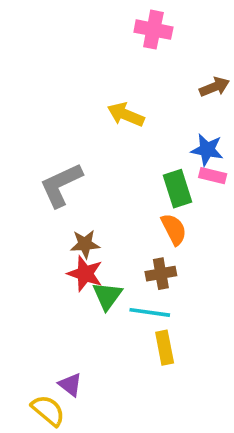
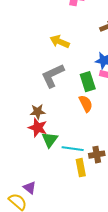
gray L-shape: (61, 185) -> (53, 76), moved
brown cross: (161, 274) -> (97, 155), moved

